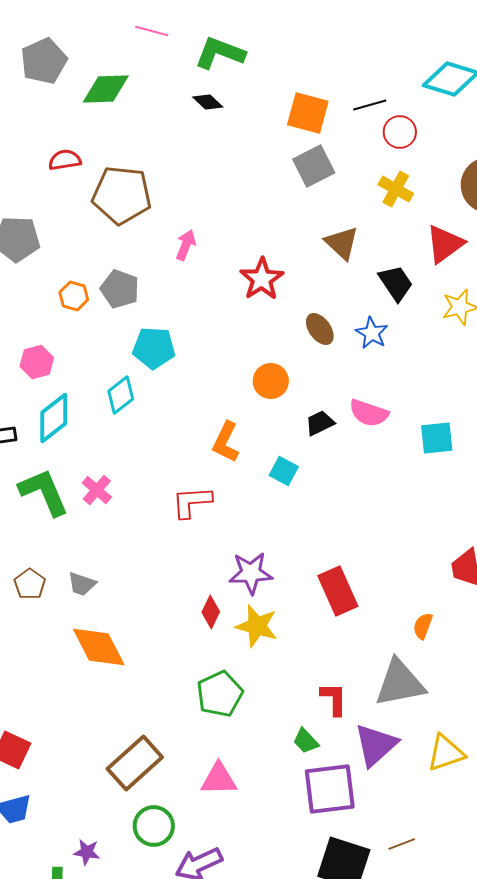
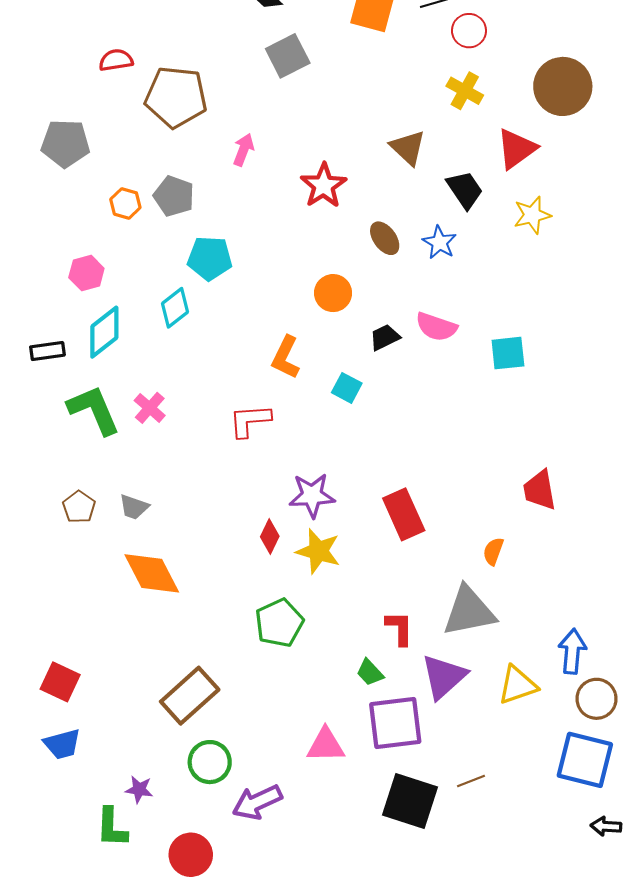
gray square: (314, 166) -> (288, 56), moved
pink triangle: (219, 779) -> (326, 745), moved

